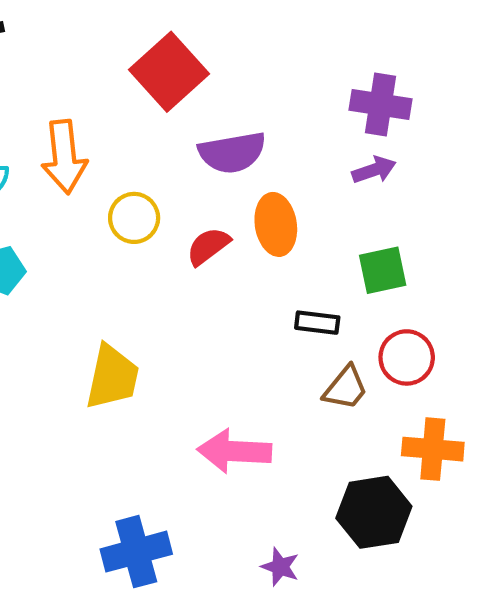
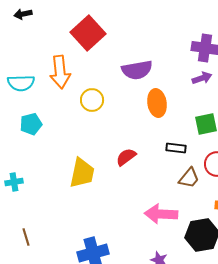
red square: (169, 72) -> (88, 33), moved
red semicircle: (208, 246) -> (126, 157), moved
pink arrow: (234, 451) -> (161, 214), moved

